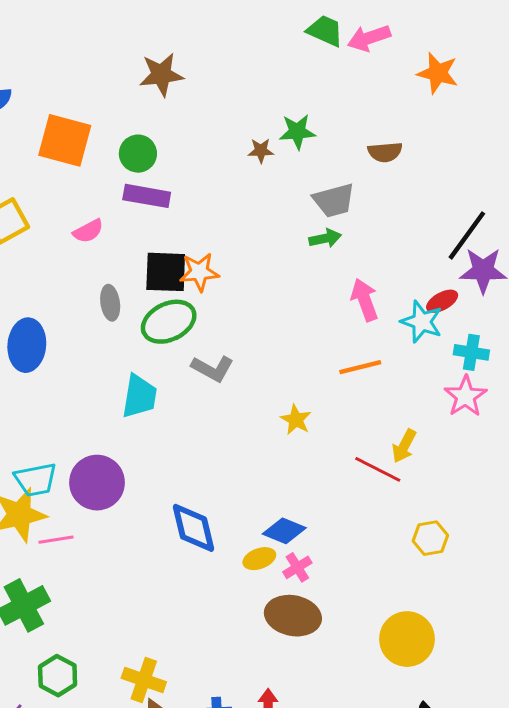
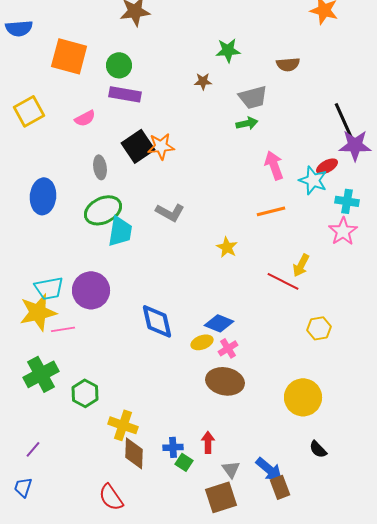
brown star: (261, 151) -> (203, 81), moved
black line: (467, 235) -> (344, 121), turned -60
black square: (166, 272) -> (138, 146), turned -36
green ellipse: (169, 322) -> (103, 210), moved
green hexagon: (58, 676) -> (85, 393), moved

